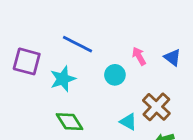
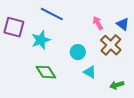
cyan circle: (115, 75) -> (78, 52), moved
brown cross: (156, 107) -> (111, 45), moved

